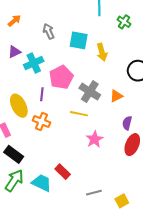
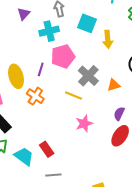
purple triangle: (14, 52) -> (24, 14), moved, turned -32
cyan cross: (34, 63) -> (49, 31), moved
gray line: (94, 193) -> (53, 175), moved

